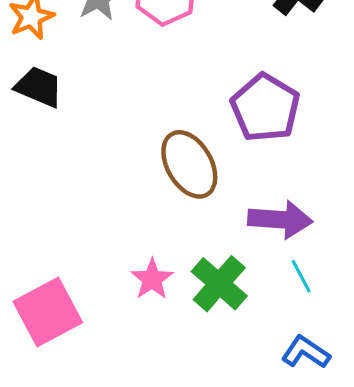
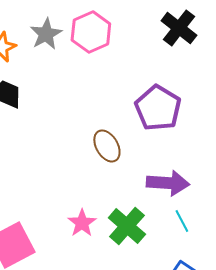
brown ellipse: (189, 164) -> (107, 146), size x0.7

